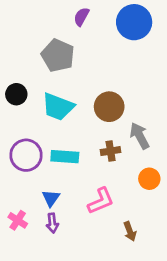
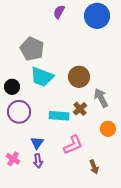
gray pentagon: (58, 55) -> (32, 49), moved
black circle: (16, 94) -> (12, 87), moved
brown cross: (111, 151) -> (80, 109), turned -32
cyan rectangle: (65, 157) -> (59, 116), moved

